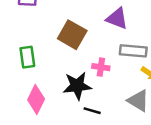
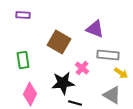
pink cross: (101, 67) -> (82, 68), turned 32

